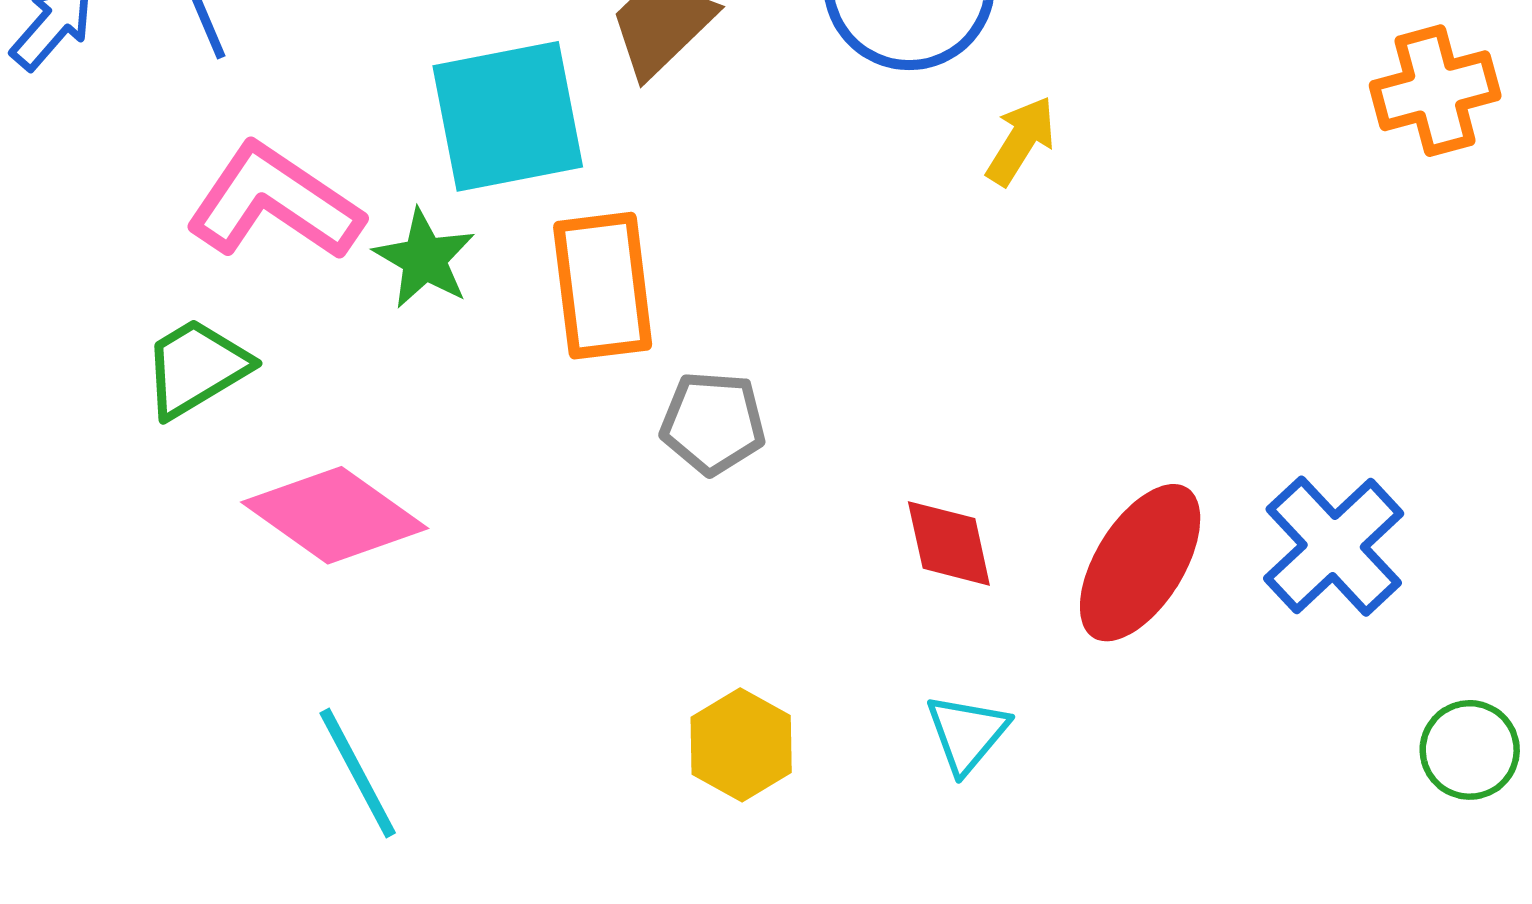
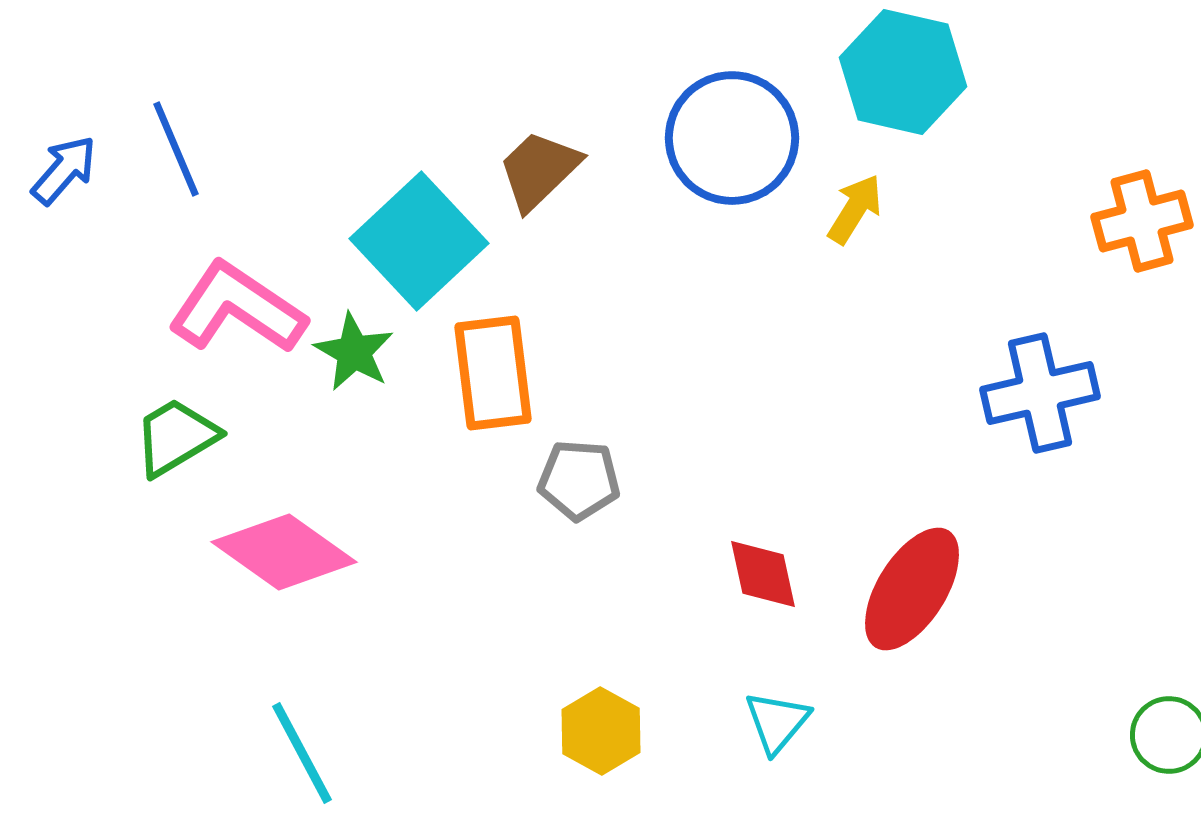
cyan square: (508, 116) -> (419, 241), turned -32
yellow arrow: (1021, 141) -> (855, 209), moved
blue cross: (1334, 546) -> (1040, 393), moved, turned 30

